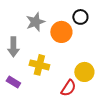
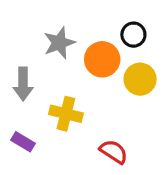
yellow circle: (84, 72) -> (140, 79), moved
red semicircle: (68, 88) -> (114, 152), turned -90

